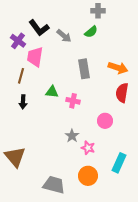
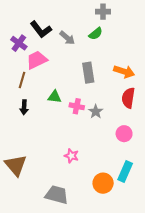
pink trapezoid: (35, 57) -> (37, 60), turned 55
pink circle: (105, 121) -> (124, 134), moved
gray star: (72, 136) -> (96, 112), moved
pink star: (88, 148) -> (71, 156), moved
orange circle: (88, 176) -> (103, 183), moved

